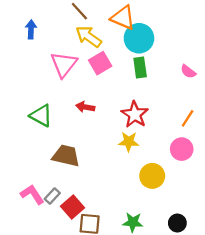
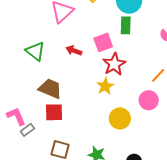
pink square: (100, 63) -> (103, 42), moved
yellow star: (129, 142) -> (105, 86), turned 30
gray rectangle: (52, 196) -> (27, 130), moved
red square: (73, 207) -> (54, 112), moved, turned 30

